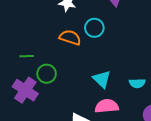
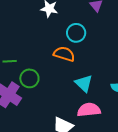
orange semicircle: (70, 37) -> (64, 54), moved

